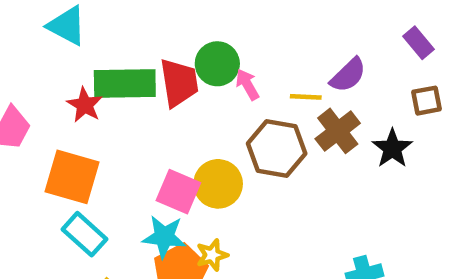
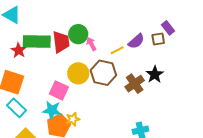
yellow line: (306, 97) -> (117, 50), turned -32
brown square: (426, 101) -> (158, 39), moved
brown cross: (338, 131) -> (135, 84), moved
yellow circle: (218, 184) -> (78, 73), moved

